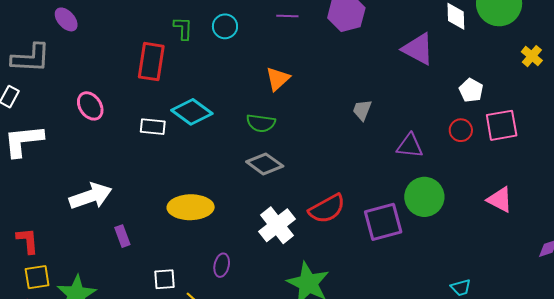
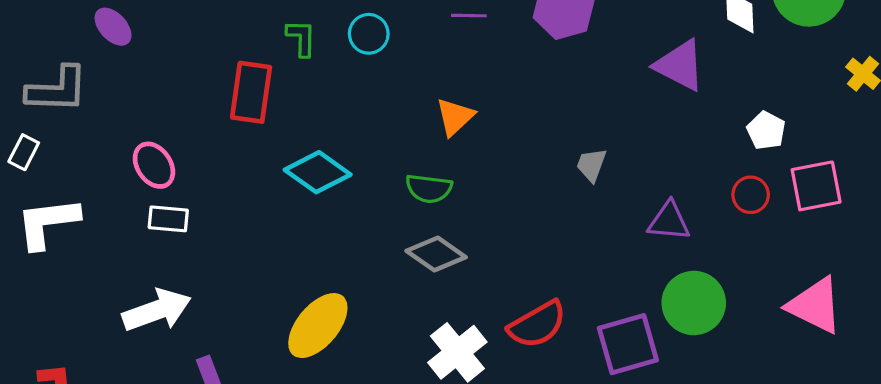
white rectangle: (153, 127) -> (168, 219), moved
pink triangle: (500, 200) -> (815, 305), size x1.4
yellow ellipse: (191, 207) -> (318, 326), turned -48

